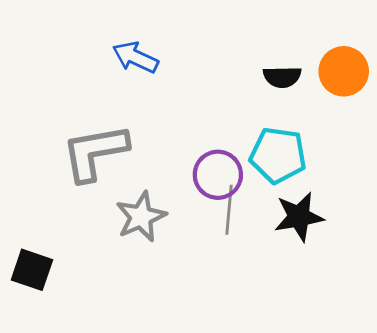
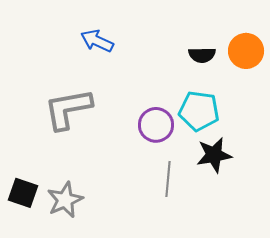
gray line: (229, 210) -> (168, 179), moved
gray star: (141, 217) -> (65, 200), moved

